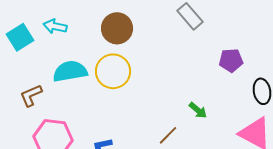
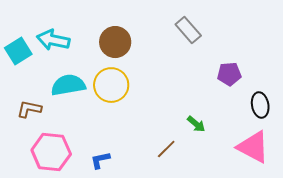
cyan arrow: (55, 26) -> (53, 40), size x1.4
brown L-shape: (31, 95) -> (29, 109), turned 35

